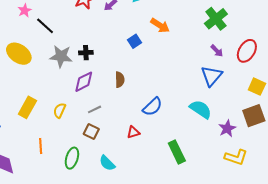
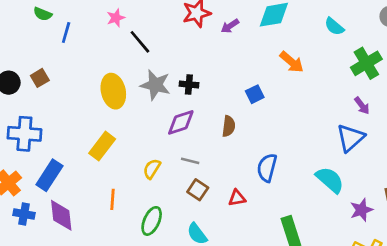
blue square: (135, 41) -> (255, 94), moved
yellow ellipse: (19, 54) -> (113, 91), moved, turned 35
blue semicircle: (152, 107) -> (267, 168), turned 140
gray line: (95, 109) -> (190, 161), turned 32
yellow semicircle: (60, 110) -> (152, 169), moved
brown square: (91, 132) -> (198, 190), moved

